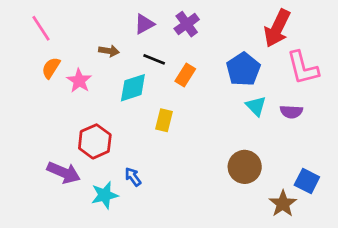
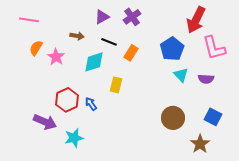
pink line: (41, 28) -> (29, 20), turned -48
blue arrow: (133, 177) -> (91, 104), moved
blue square: (307, 181) -> (213, 117), moved

